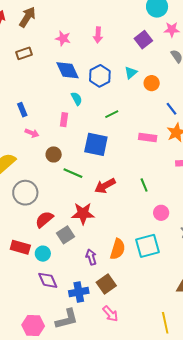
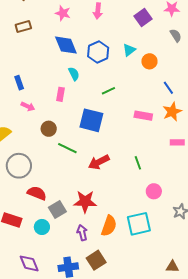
red star: (83, 214) -> (85, 202), moved
red semicircle: (44, 219) -> (37, 193), turned 60
cyan circle: (43, 254) -> (42, 227), moved
purple diamond: (48, 280) -> (29, 263), moved

